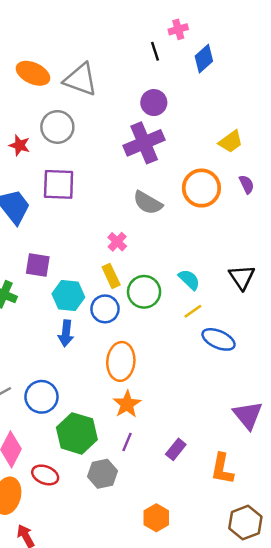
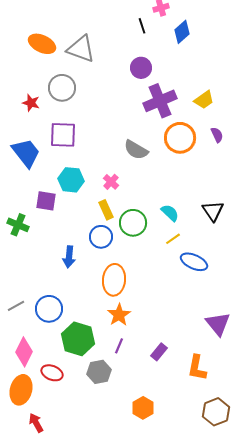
purple cross: (144, 143) -> (160, 101), moved
cyan hexagon: (68, 295) -> (71, 180), moved

